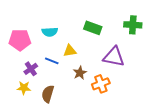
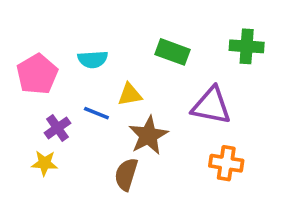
pink pentagon: (20, 40) -> (37, 74), turned -30
brown star: (80, 73) -> (148, 135), size x1.5
orange cross: (101, 84) -> (226, 163), moved, turned 30
brown semicircle: (48, 94) -> (126, 174), moved

